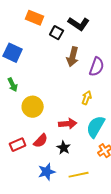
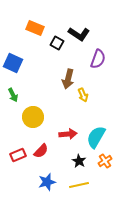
brown arrow: (73, 57) -> (68, 79), moved
purple semicircle: (97, 67) -> (98, 59), moved
yellow arrow: (87, 98) -> (83, 95), moved, turned 136
black star: (64, 148) -> (79, 161), moved

